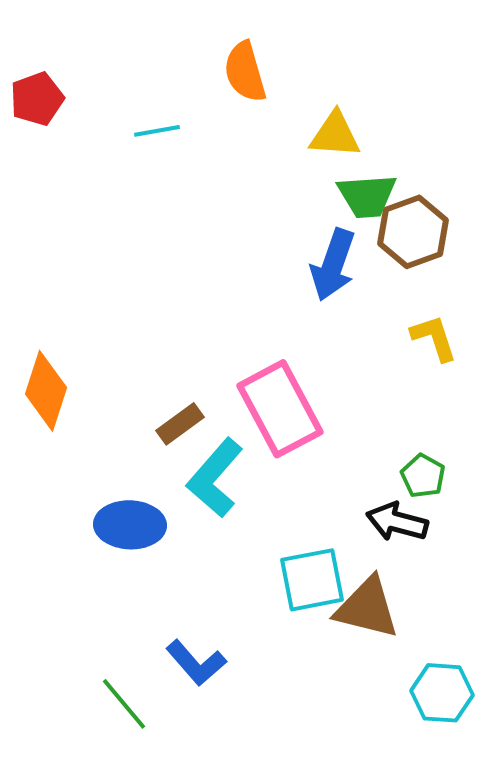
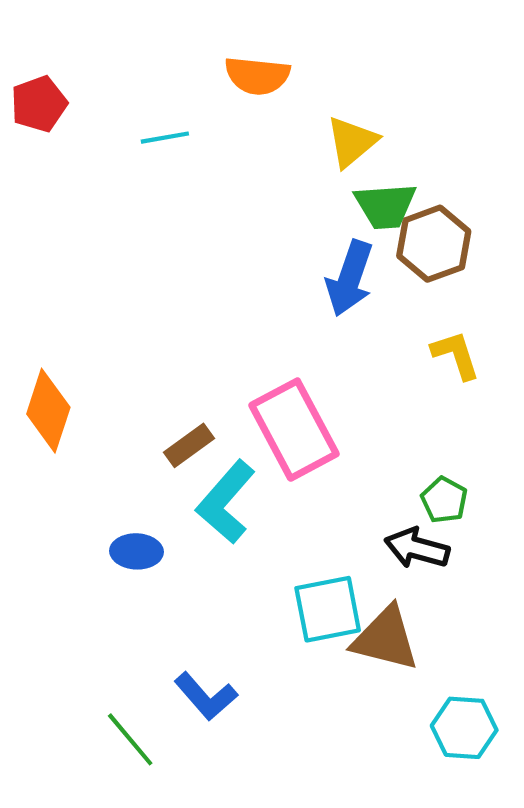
orange semicircle: (245, 72) -> (257, 76), turned -68
yellow triangle: (335, 135) -> (352, 142), turned -44
blue ellipse: (130, 525) -> (136, 551), size x0.7

